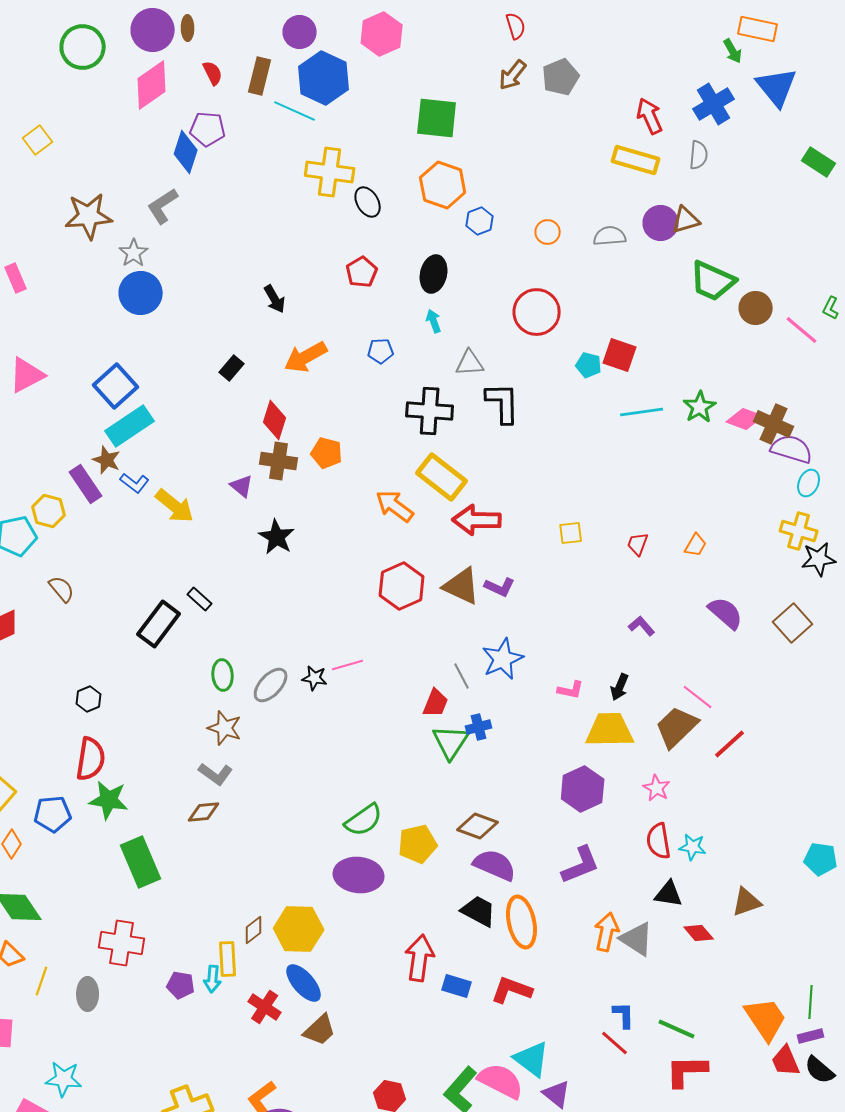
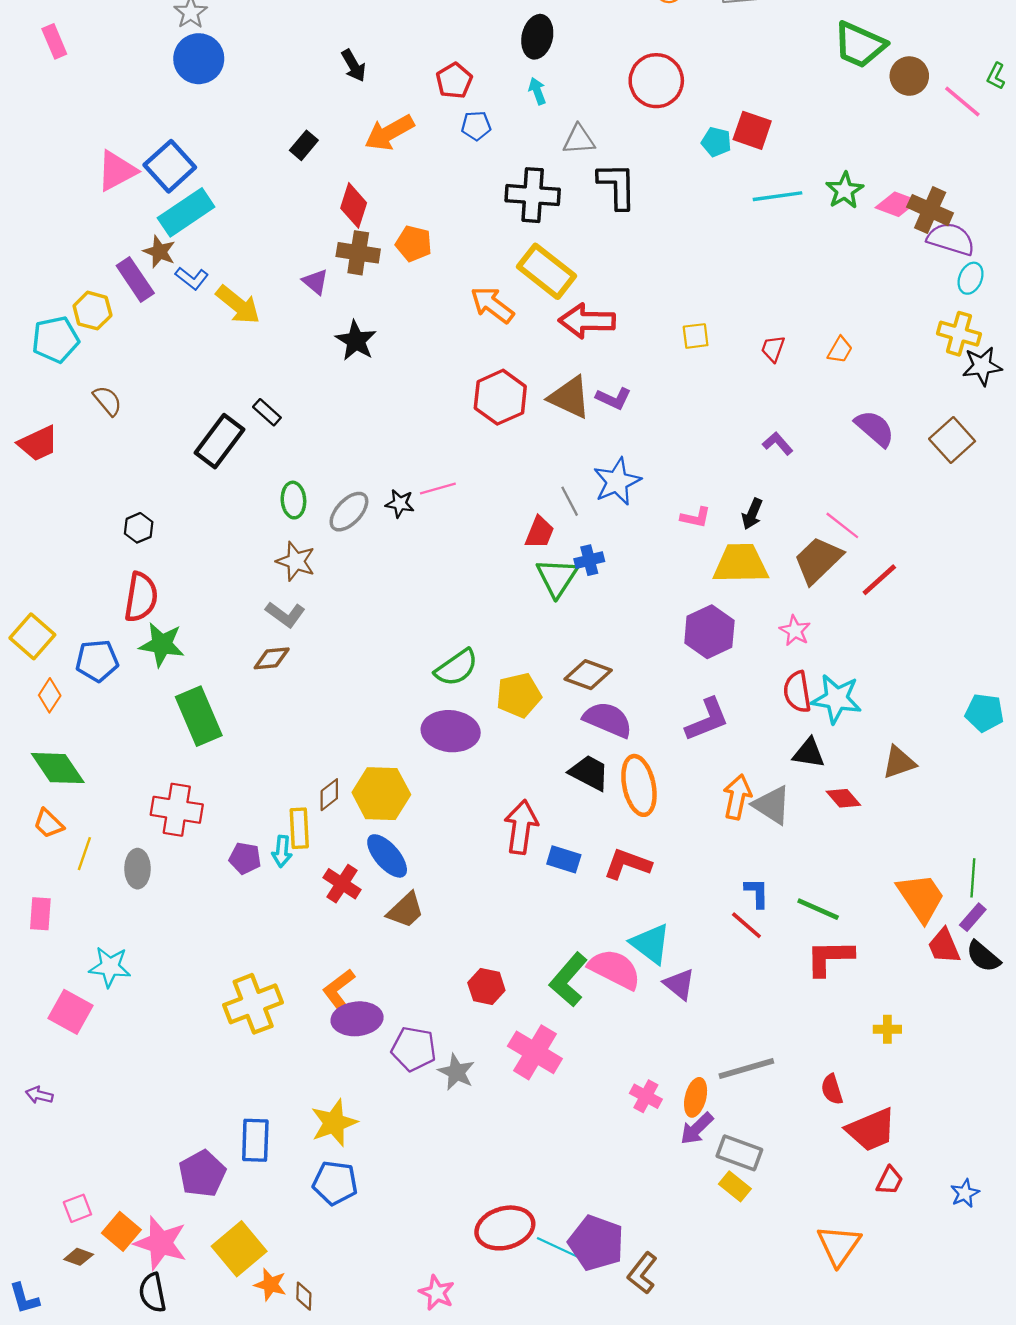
red pentagon: (362, 272) -> (454, 81), moved
pink triangle: (27, 375) -> (117, 171), moved
cyan star: (693, 847) -> (837, 699), size x1.6
purple rectangle: (811, 1036) -> (973, 917), turned -35

